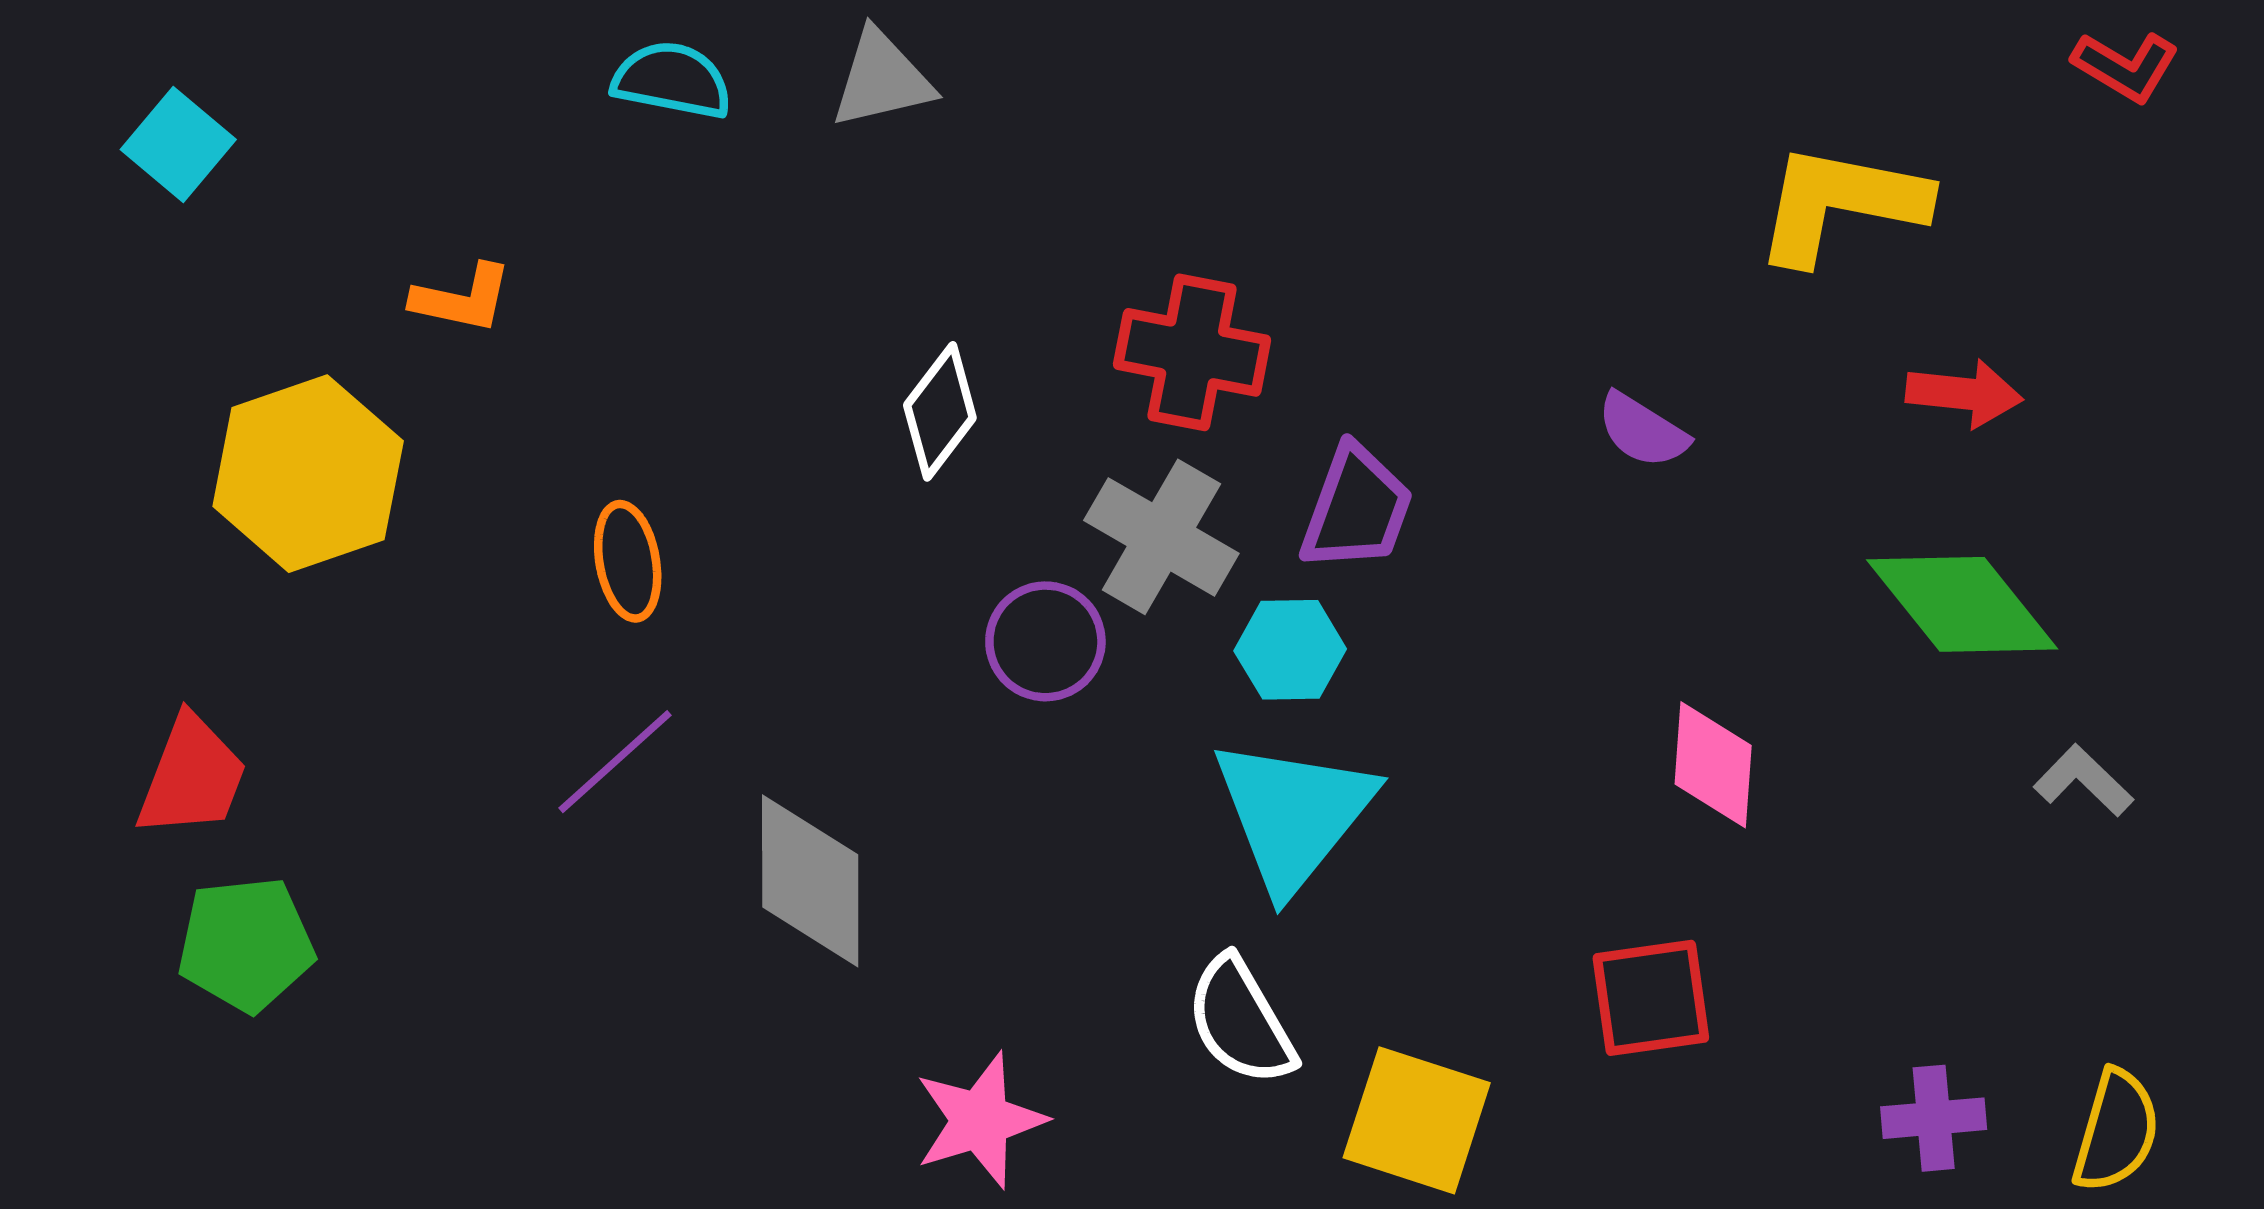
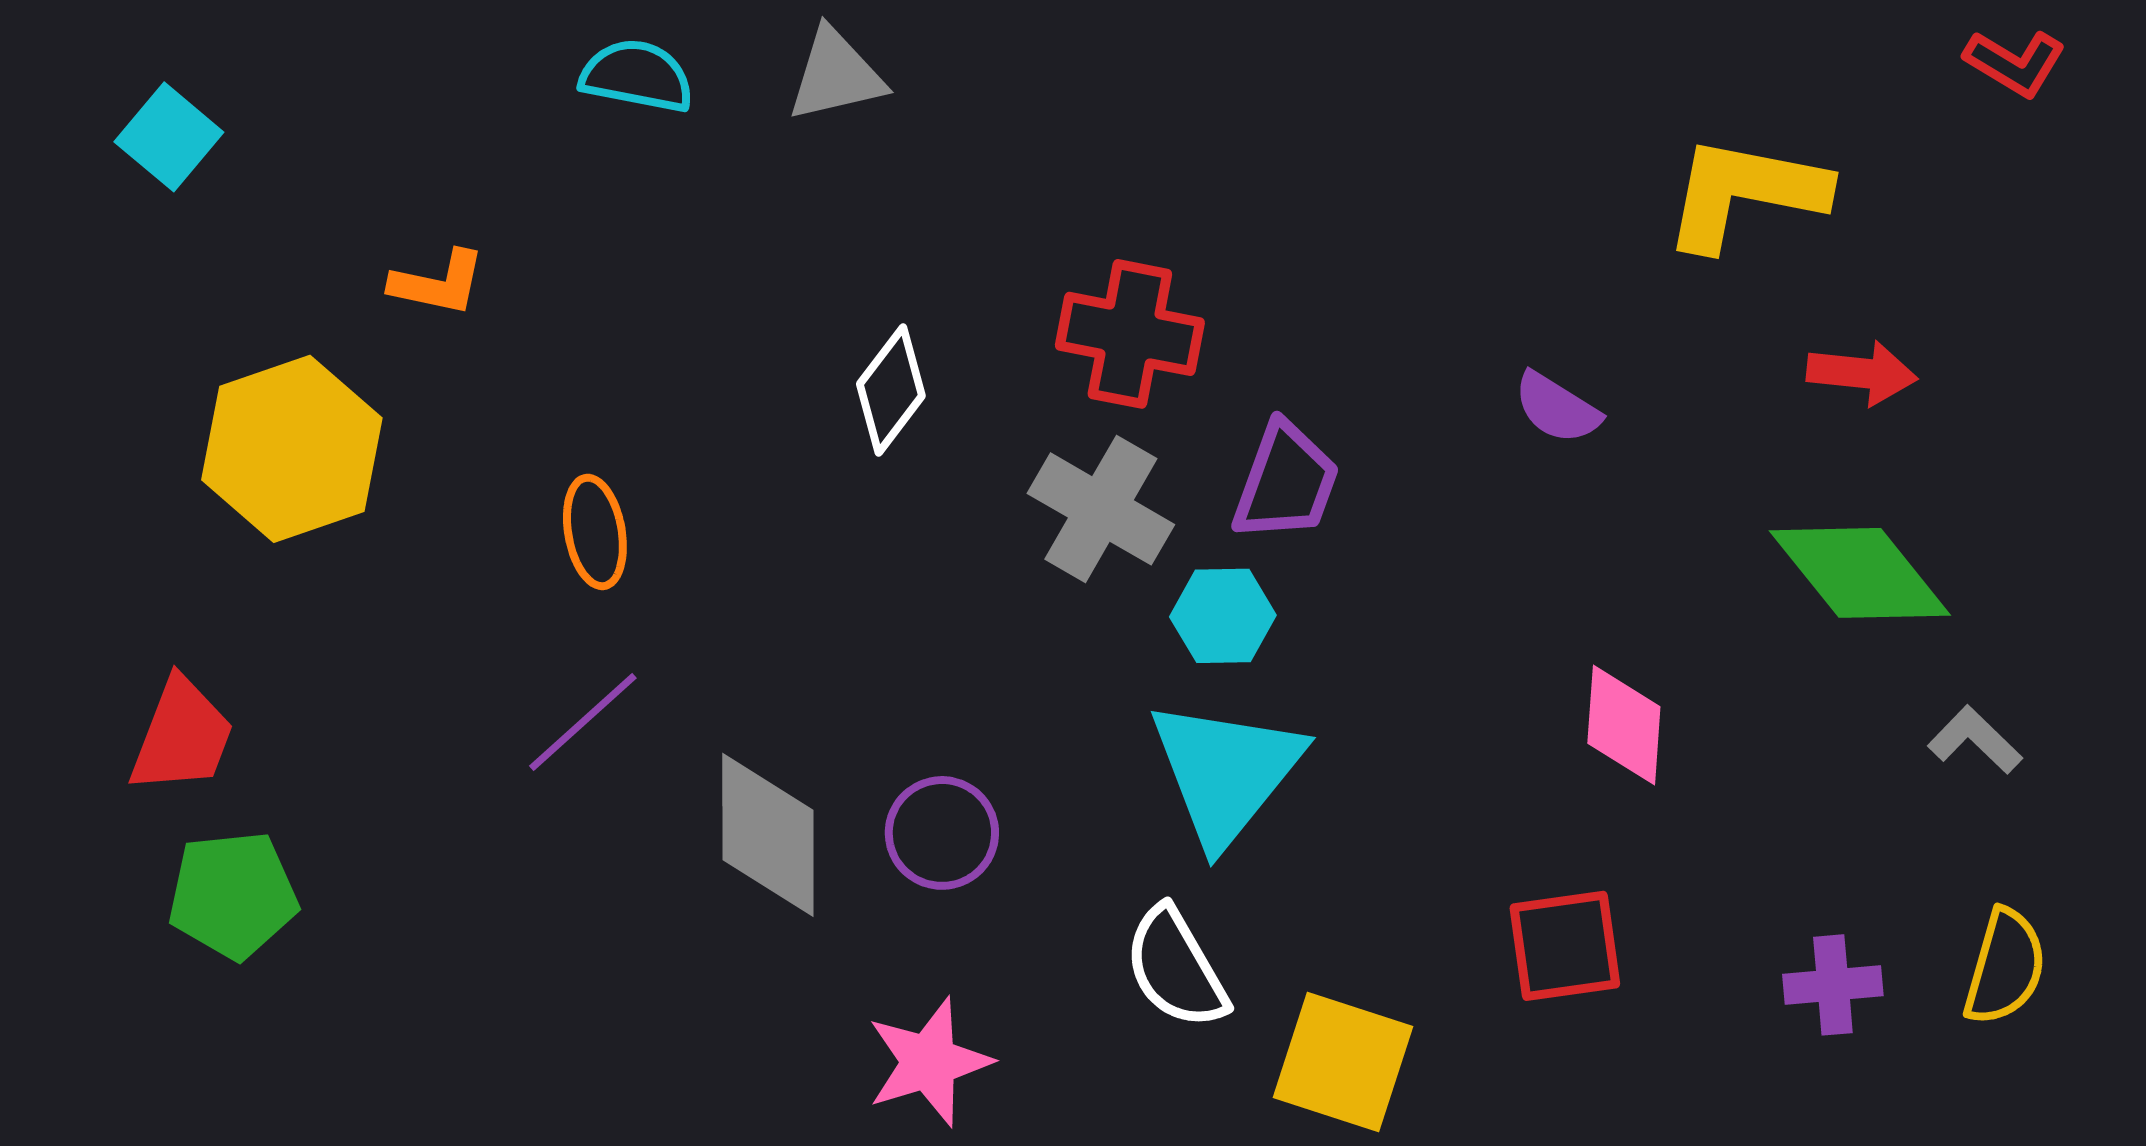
purple circle: (1045, 641) -> (942, 833), moved
purple cross: (1934, 1118) -> (1833, 985), moved
yellow semicircle: (2116, 1131) -> (2005, 967), moved

